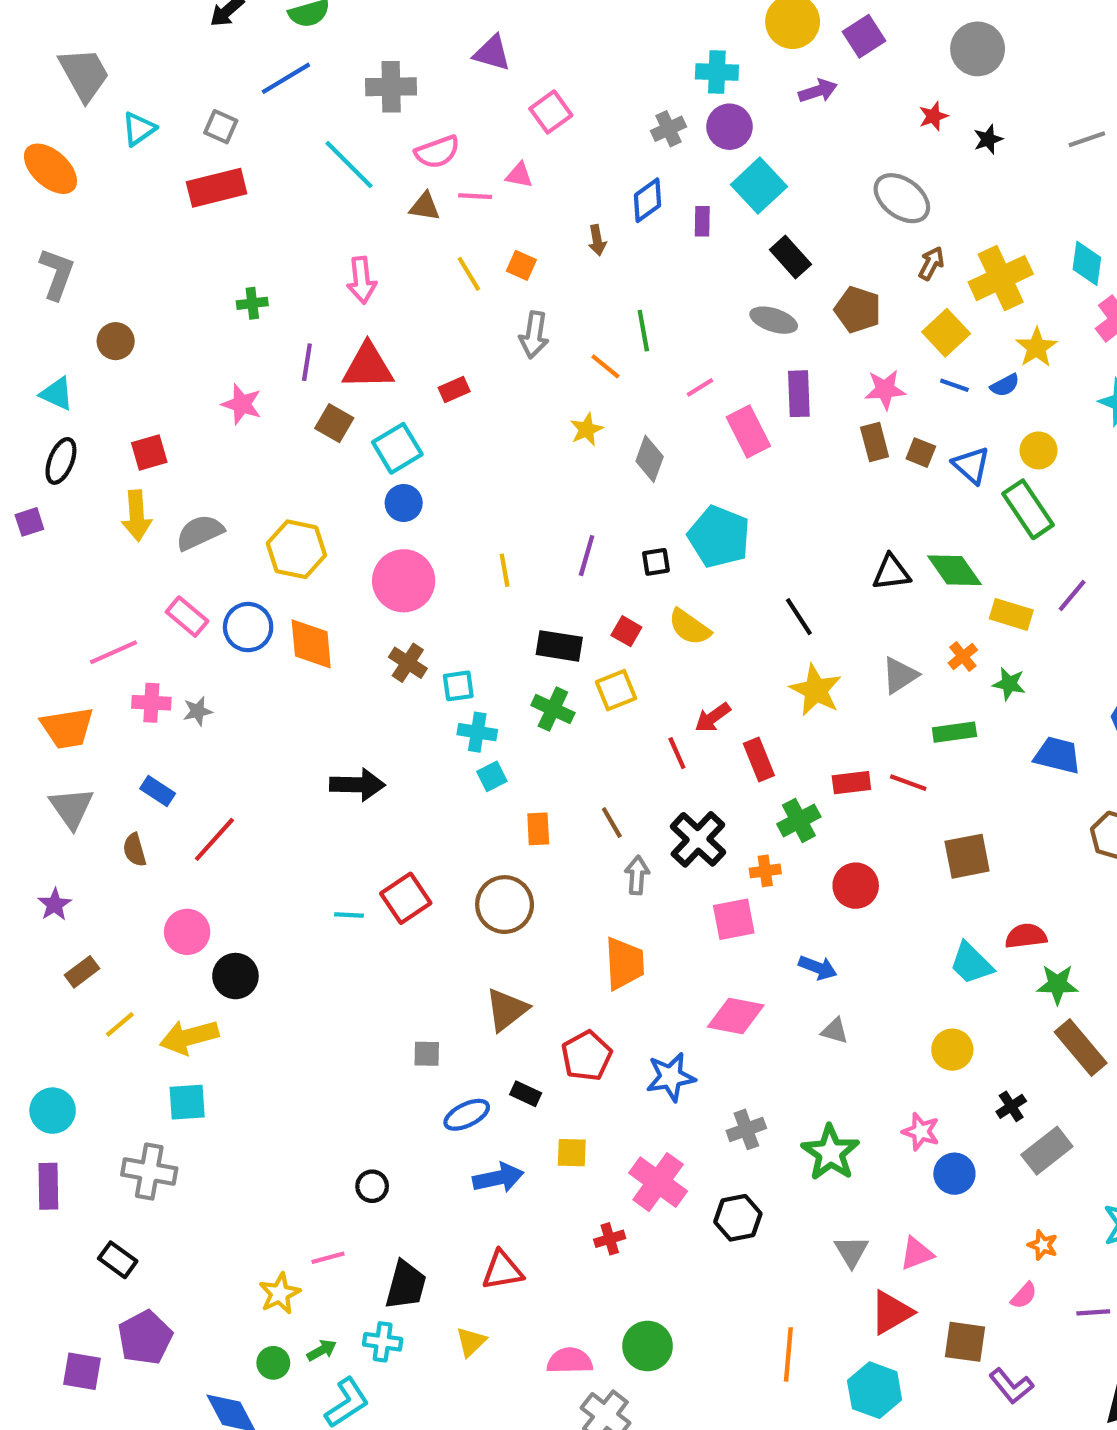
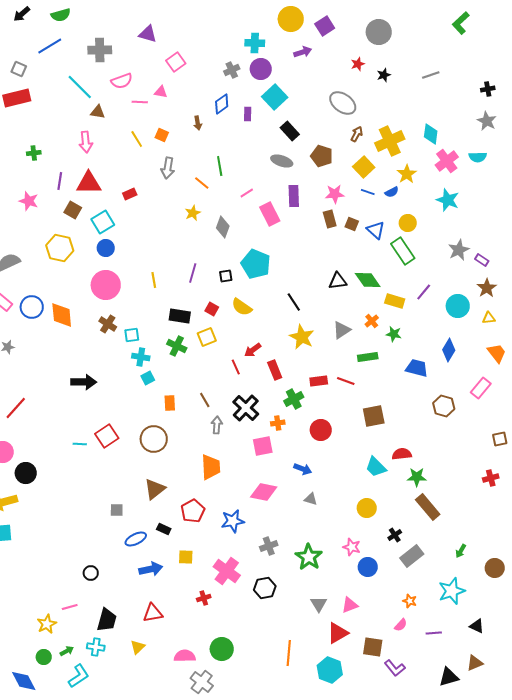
brown triangle: (425, 207) -> (98, 112), moved
yellow hexagon: (296, 549) -> (60, 248), moved

